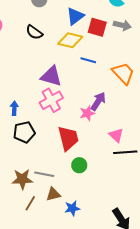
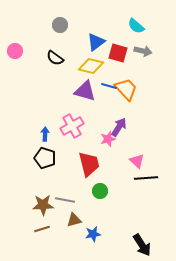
orange trapezoid: (123, 73) -> (126, 89), moved
purple triangle: (51, 76) -> (85, 91), moved
blue arrow: (14, 108) -> (45, 134), moved
black pentagon: (24, 132) -> (45, 158), turned 30
brown line: (30, 203) -> (42, 229), moved, turned 42

